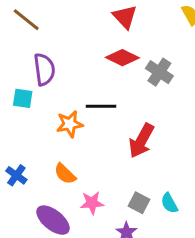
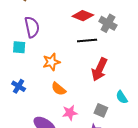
black line: (101, 106) -> (87, 41), moved
orange semicircle: (65, 174) -> (59, 89), moved
blue cross: (16, 175) -> (19, 86), moved
cyan semicircle: (169, 203) -> (122, 97), moved

